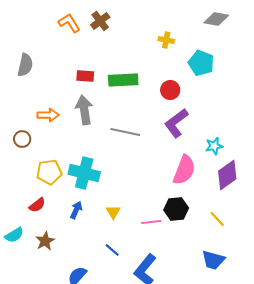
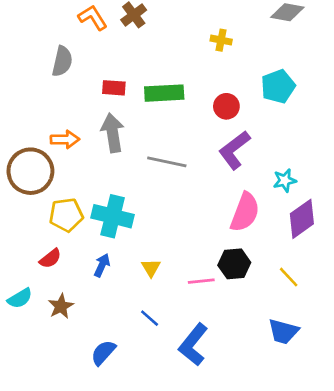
cyan pentagon: (201, 63) -> (278, 86), moved, turned 30
gray semicircle: (25, 65) -> (62, 61), moved
brown circle: (22, 139) -> (30, 171), size x2.0

